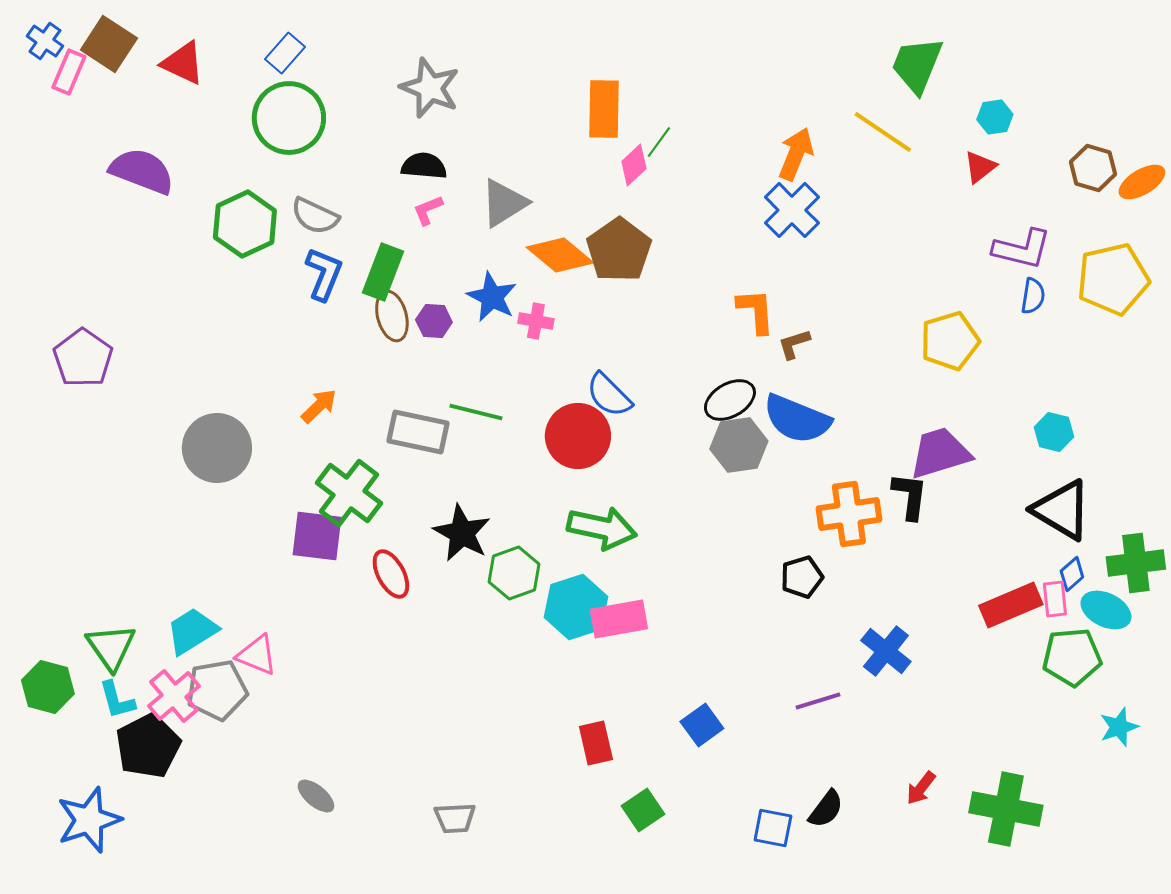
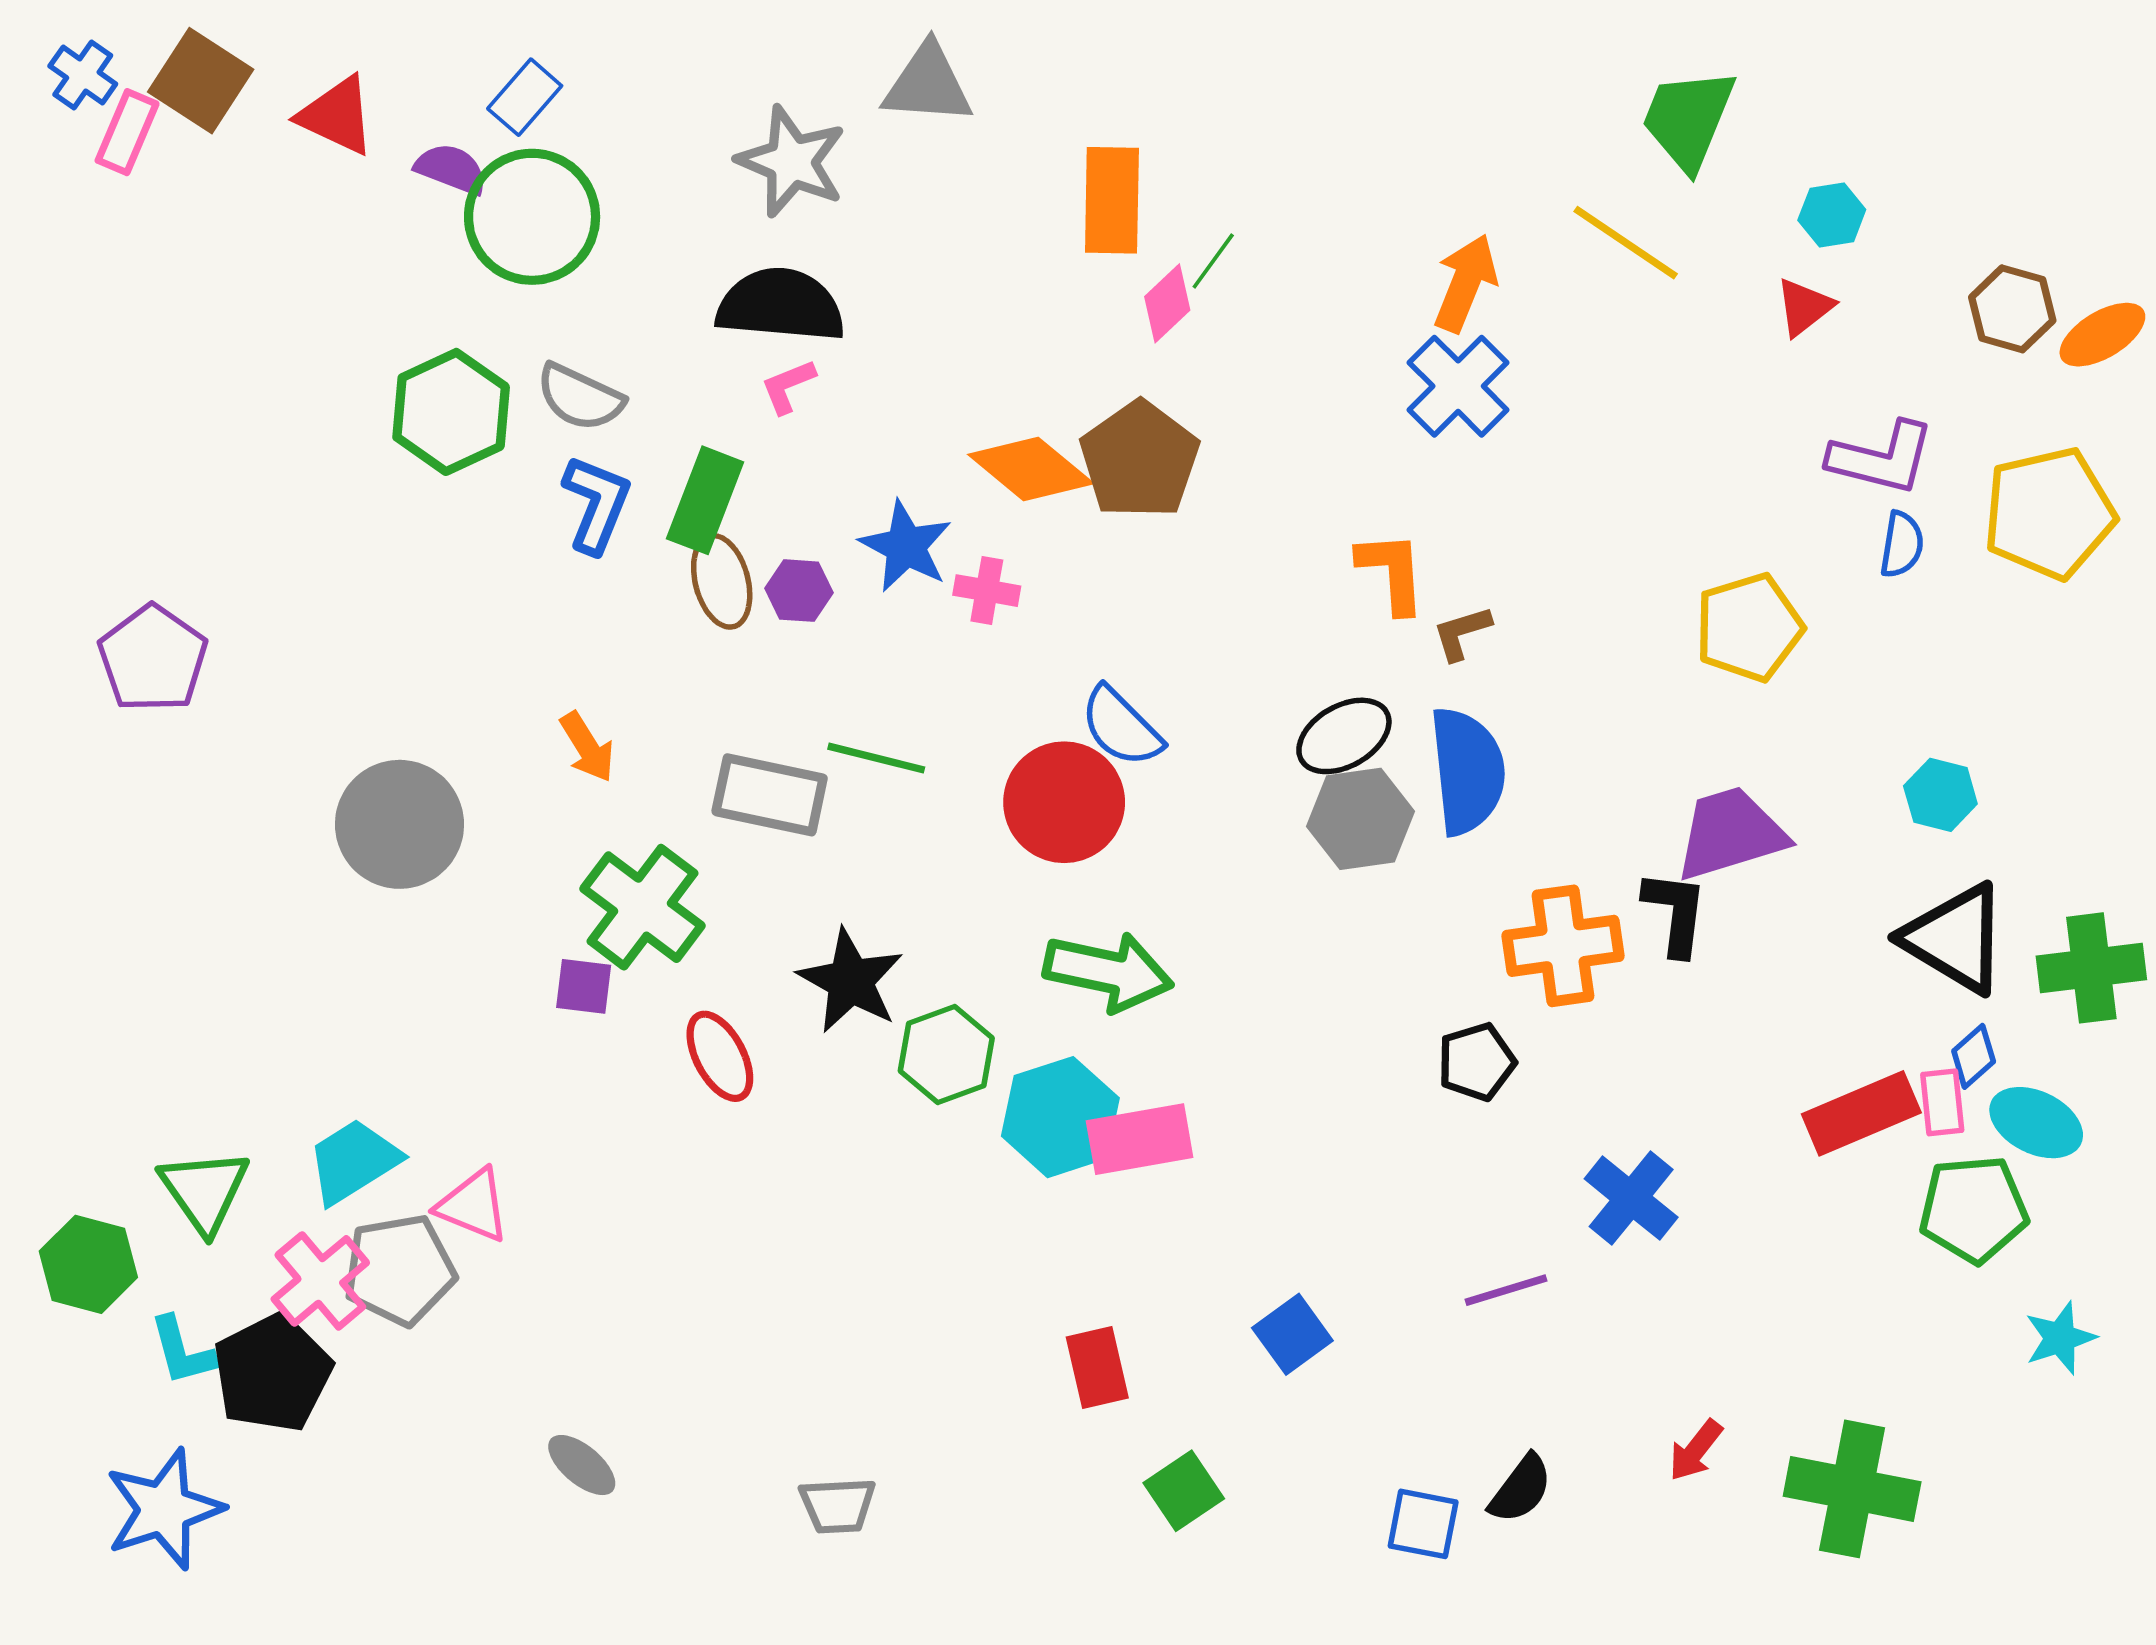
black semicircle: (424, 166) -> (781, 305), size x1.5
purple semicircle: (142, 171) -> (451, 169), moved, size x0.6
gray triangle: (504, 203) -> (928, 84), moved, turned 36
orange arrow: (319, 406) -> (587, 747), turned 102
blue semicircle: (797, 419) -> (1467, 771), turned -118
purple square: (317, 536) -> (584, 986), size x0.6
green cross: (1136, 563) -> (2091, 968), moved
cyan L-shape: (117, 700) -> (182, 1351), moved

